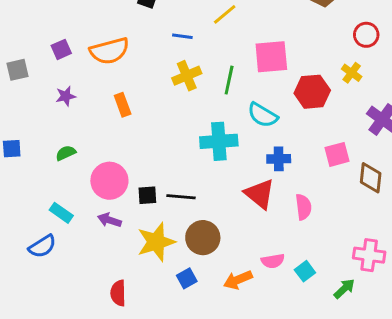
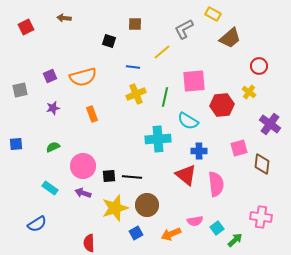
pink semicircle: (303, 207) -> (216, 184), size x1.4
blue semicircle: (42, 246) -> (37, 224), moved
green arrow: (344, 289) -> (235, 240), moved

